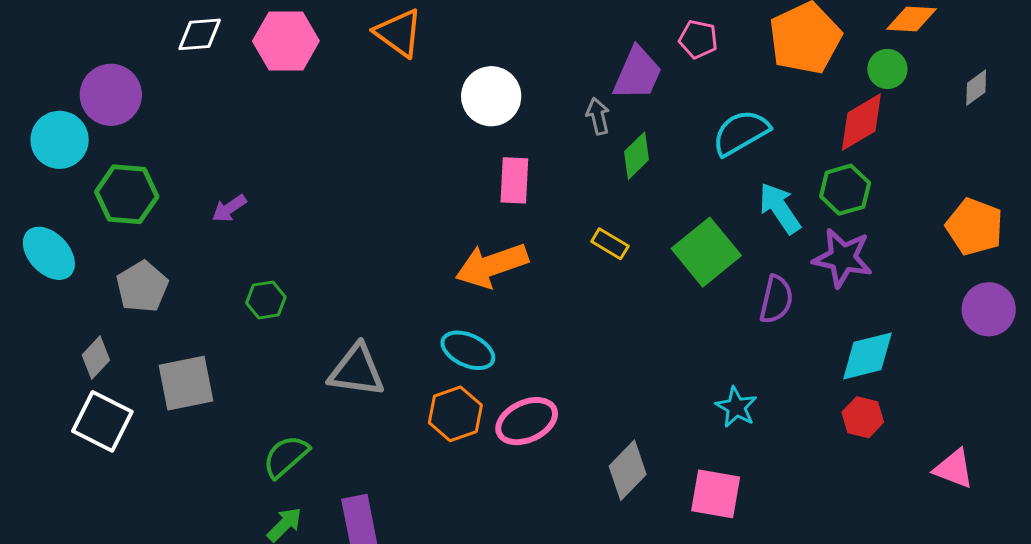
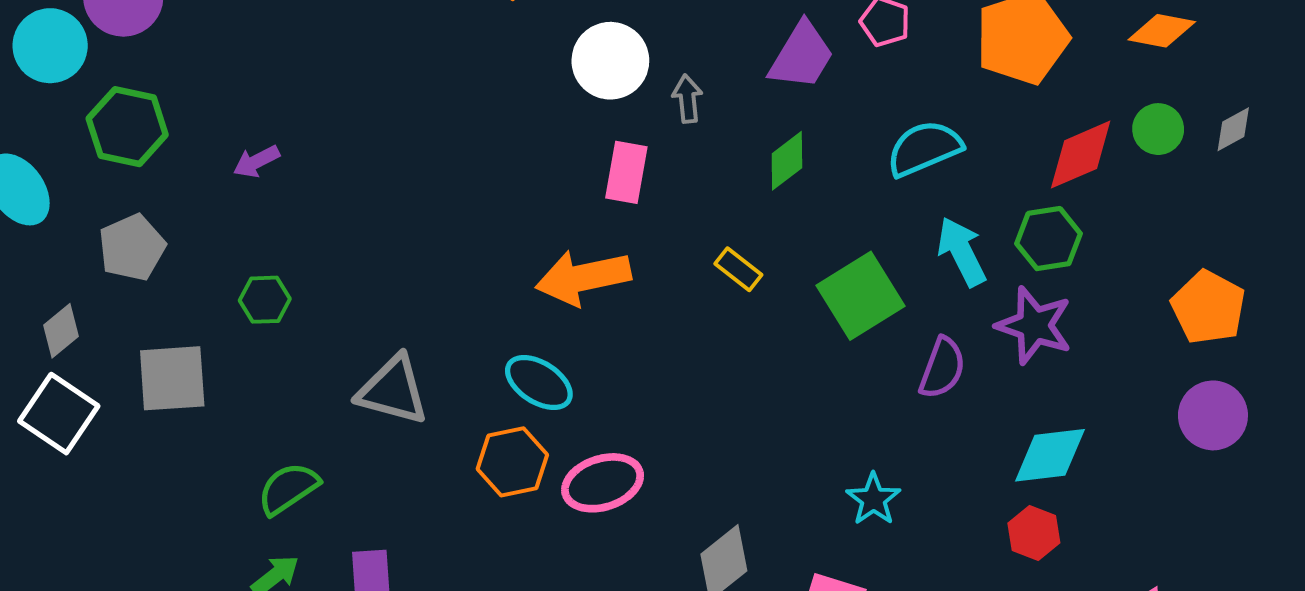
green circle: (887, 69) -> (1158, 129), moved
gray arrow: (598, 116) -> (687, 99), moved
green hexagon: (266, 300) -> (265, 300), moved

